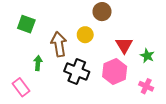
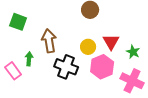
yellow circle: (85, 35) -> (88, 47), moved
pink cross: (146, 86) -> (132, 81), size x1.6
pink rectangle: (21, 87) -> (13, 71), moved

